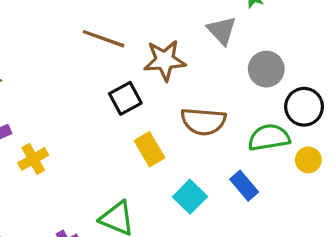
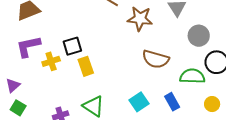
black square: (125, 98) -> (72, 46), moved
yellow rectangle: (149, 149) -> (86, 66), moved
yellow circle: (308, 160) -> (212, 104), moved

